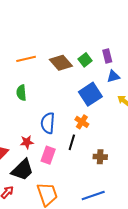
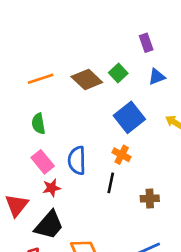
purple rectangle: (107, 56) -> (146, 43), moved
blue triangle: (113, 76) -> (157, 77), moved
pink rectangle: (48, 155) -> (43, 162), moved, turned -54

